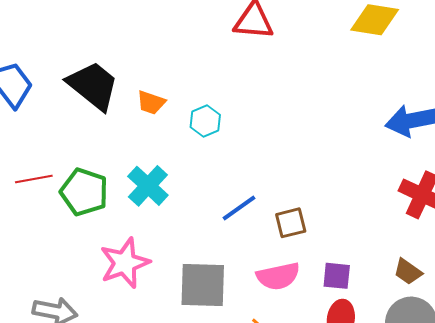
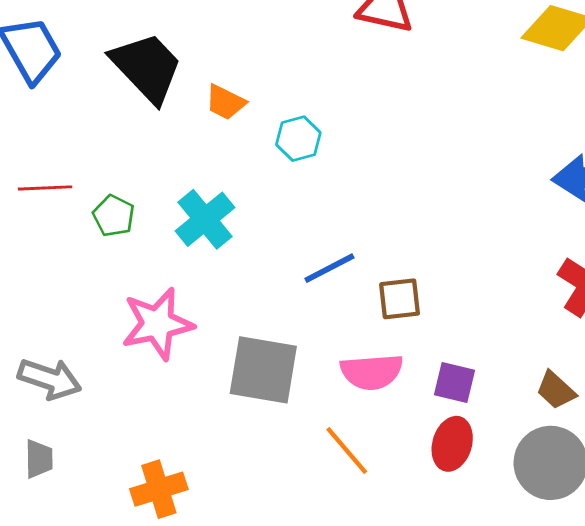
green pentagon: (84, 192) -> (114, 216), size x0.6

